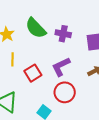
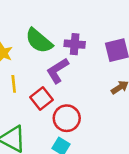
purple L-shape: (61, 67) -> (57, 71), moved
red circle: (65, 92) -> (67, 118), moved

